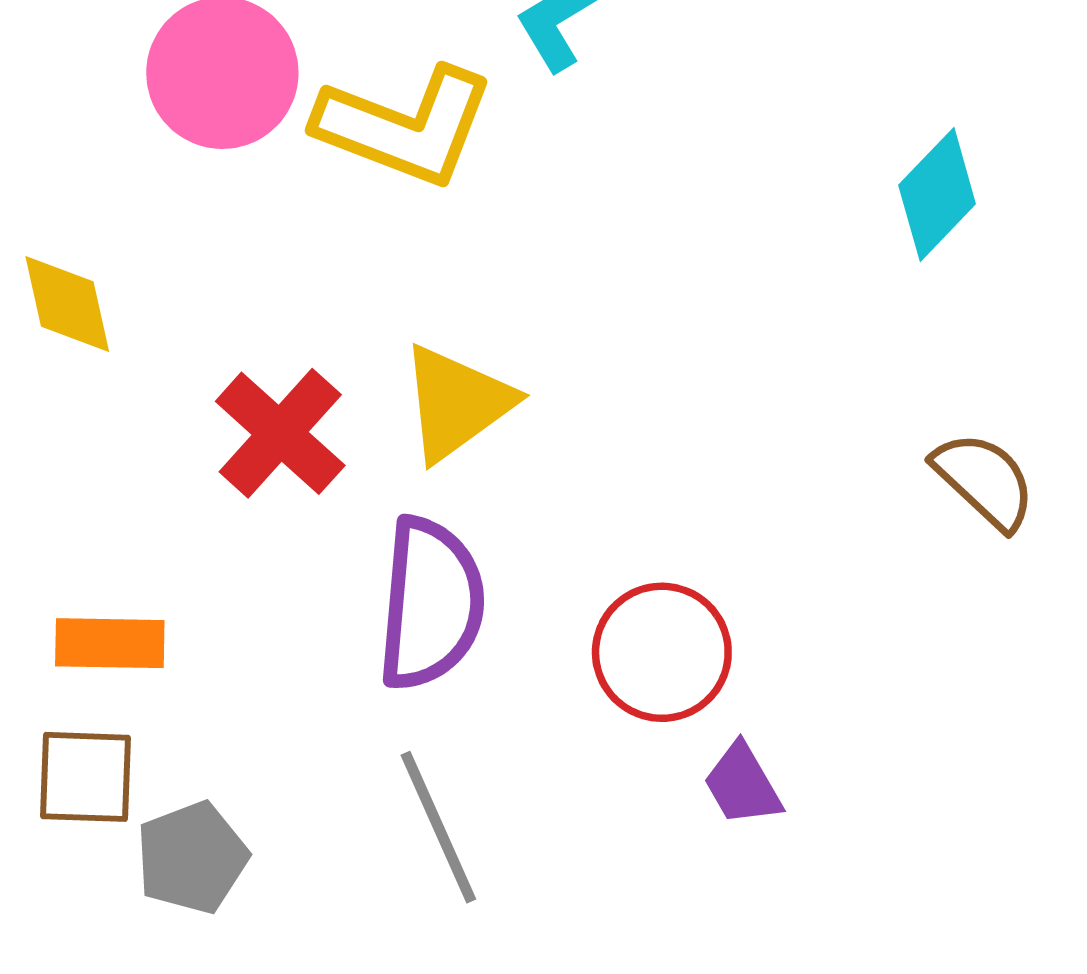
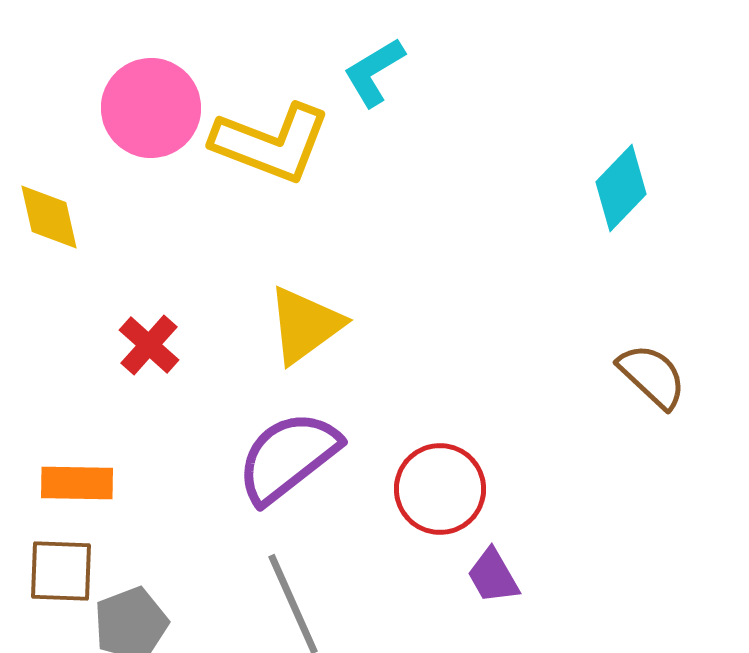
yellow diamond: (67, 304) -> (49, 217), moved
red cross: (280, 433) -> (149, 345), moved, size x0.7
purple semicircle: (431, 604) -> (288, 457), turned -133

